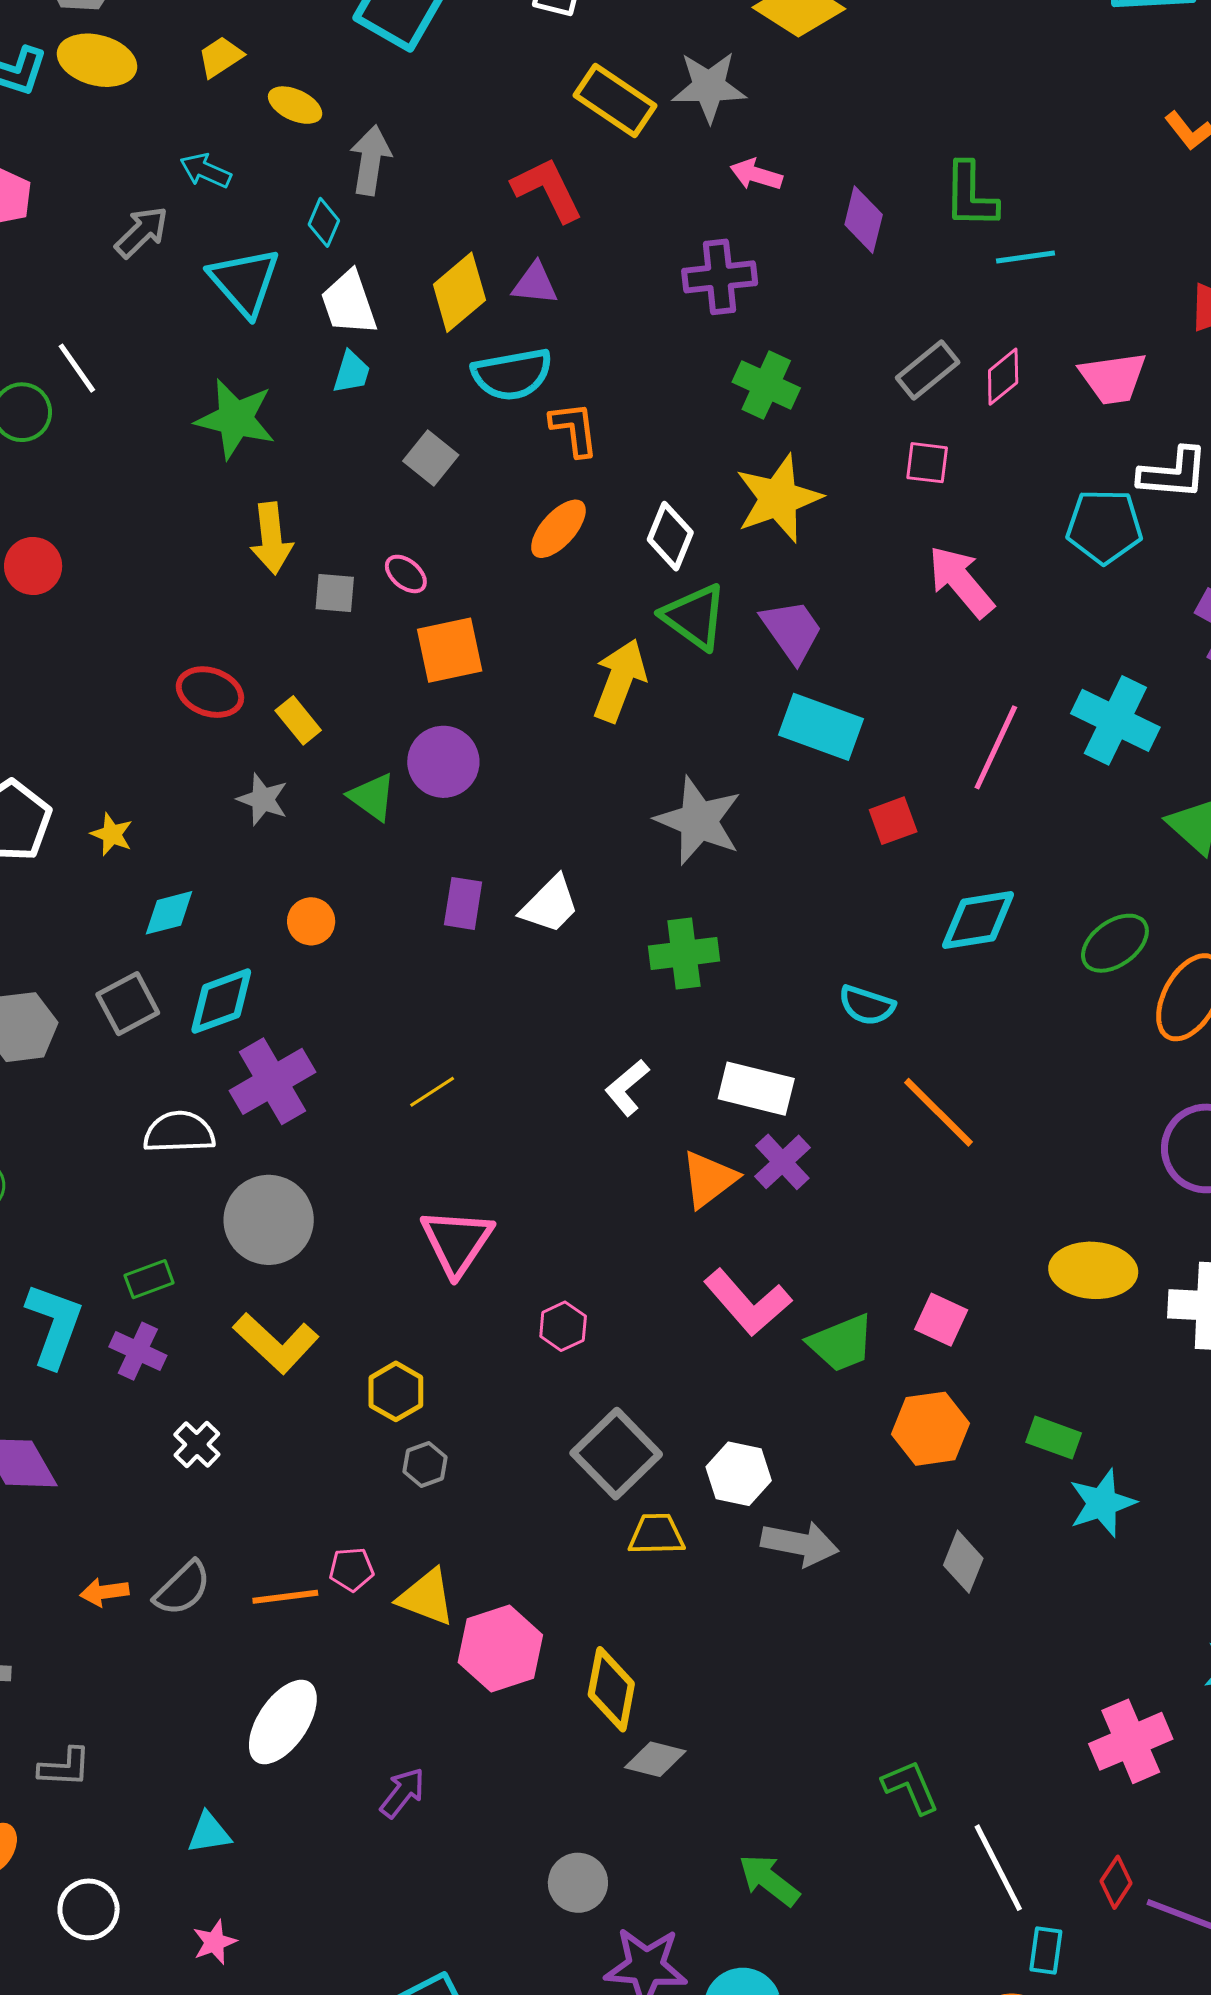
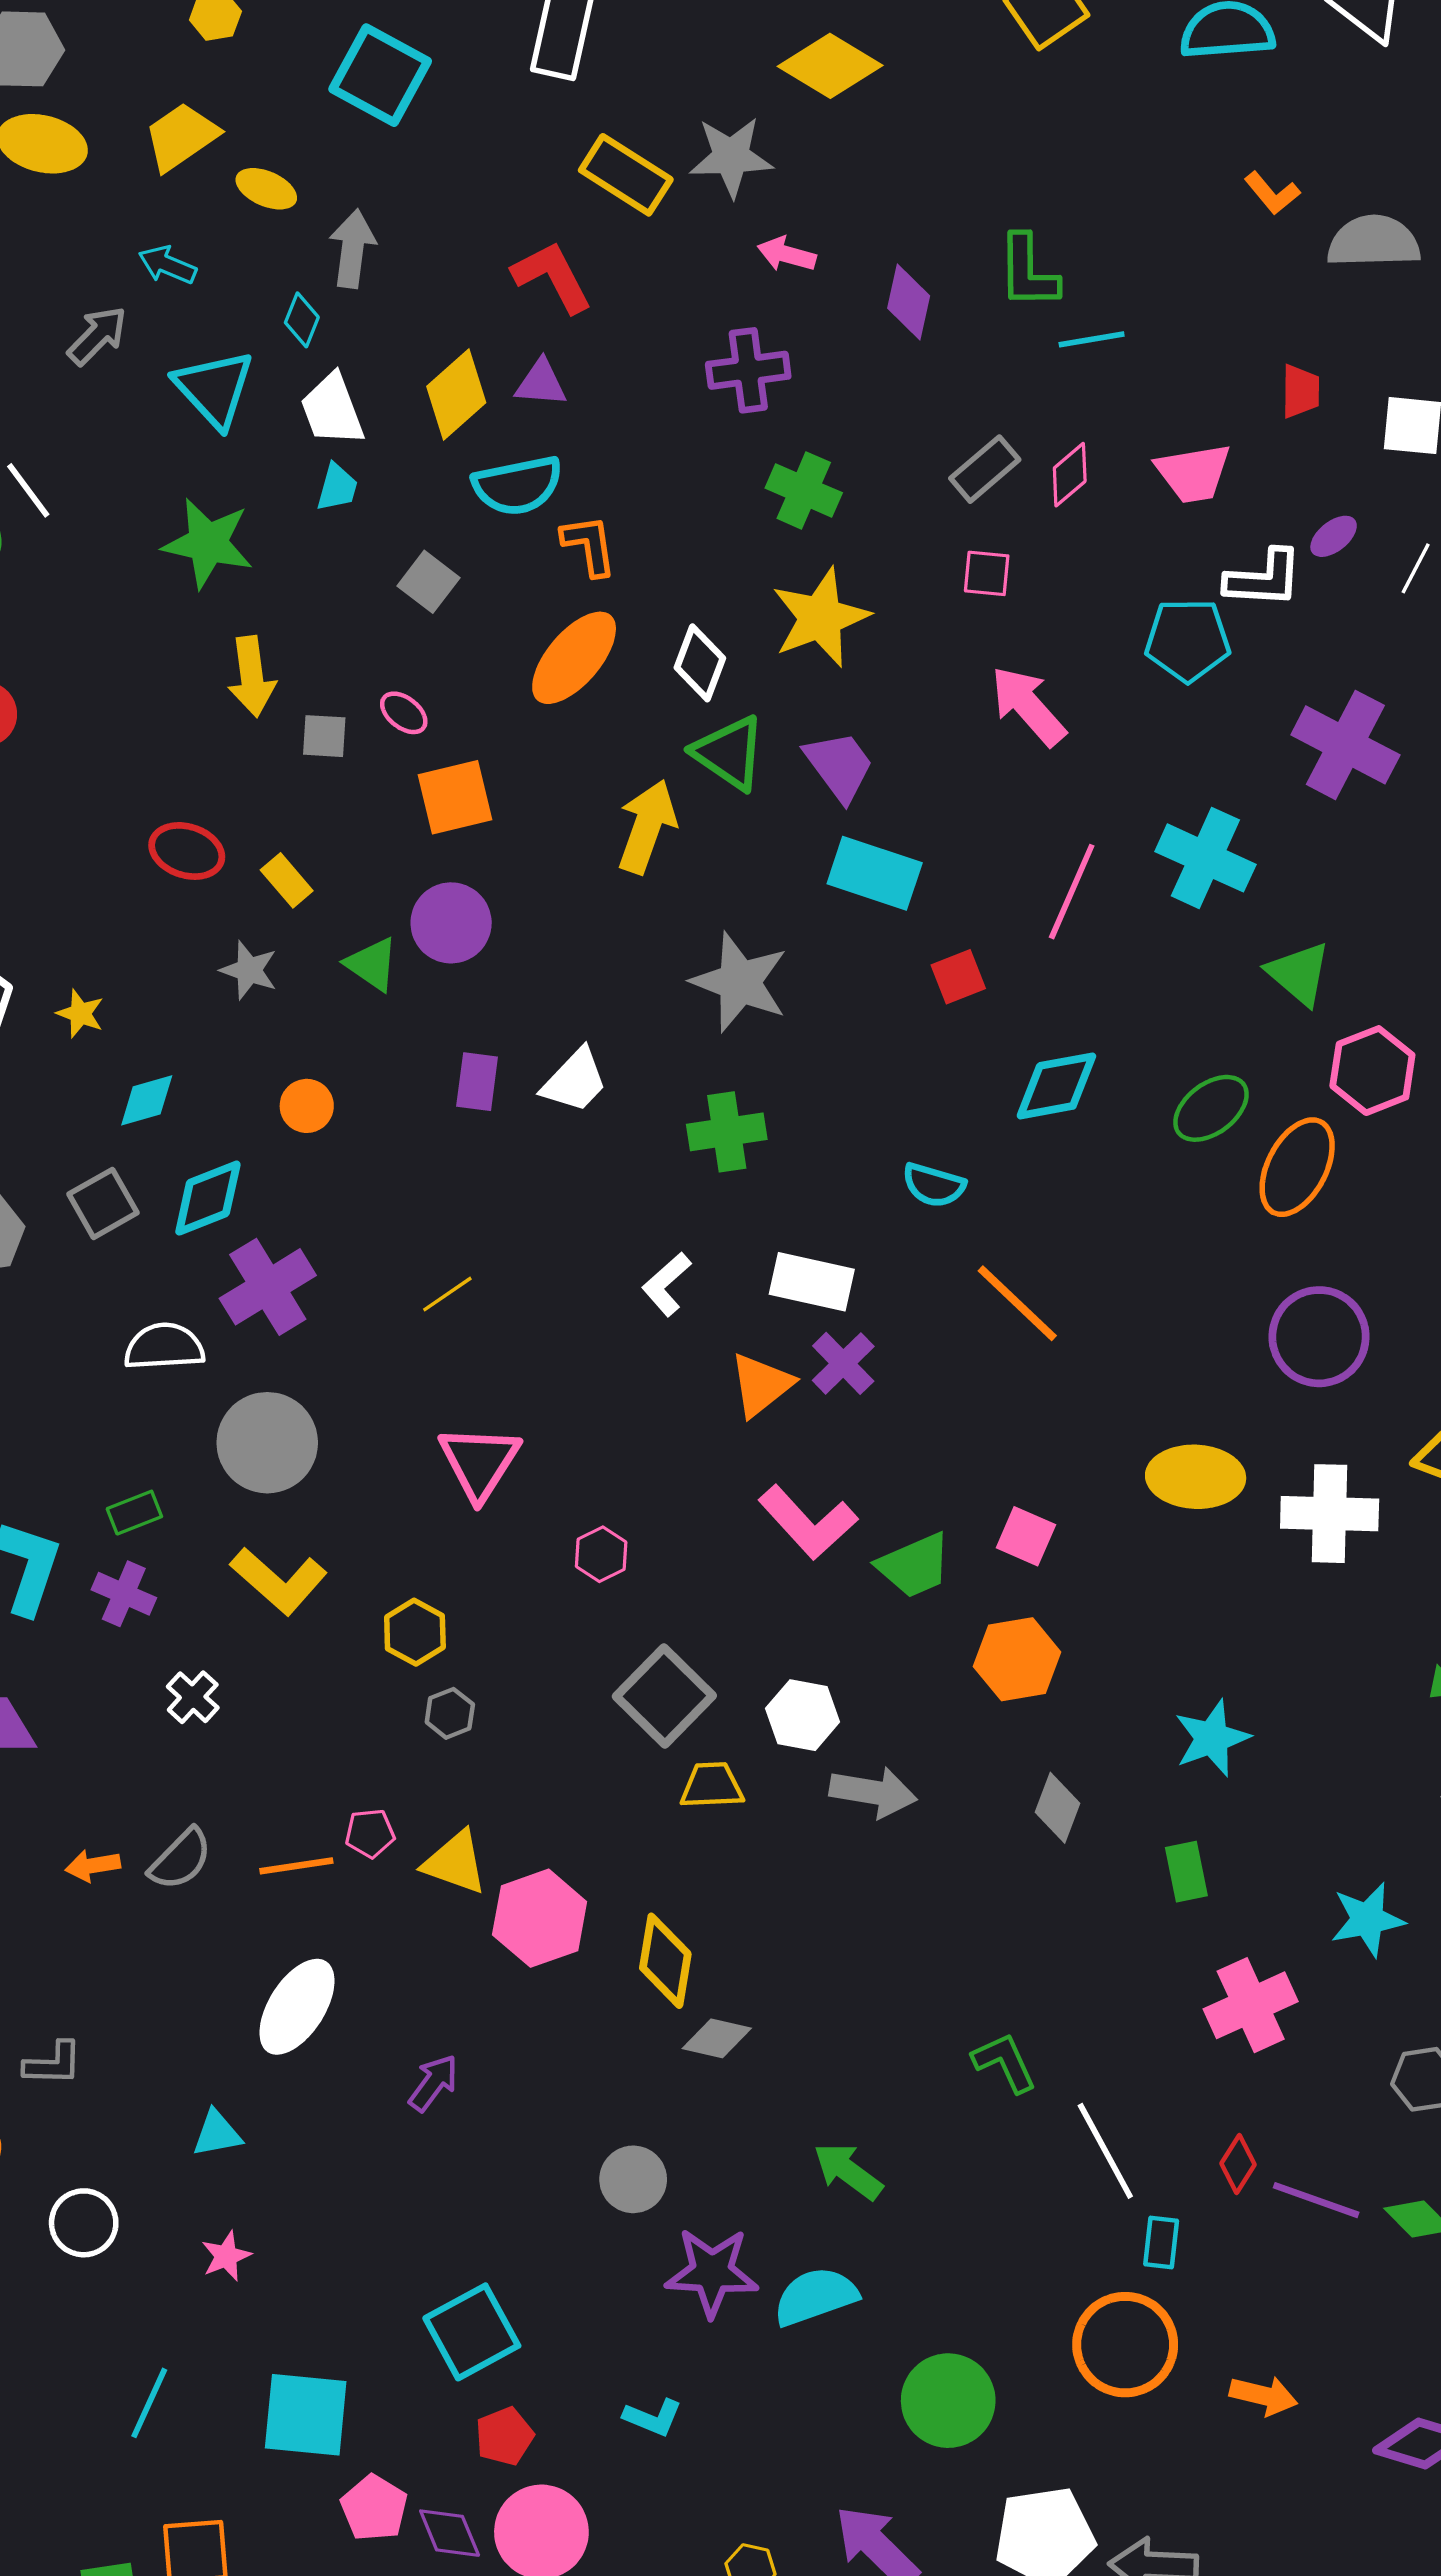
yellow trapezoid: (221, 57) -> (181, 137), size x1.5
orange ellipse: (558, 529) -> (574, 658), size x1.4
green rectangle: (1054, 1438) -> (1186, 1872), moved, turned 60

